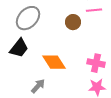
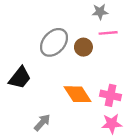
gray ellipse: (28, 18) -> (54, 42), moved
orange diamond: (54, 62) -> (78, 94), moved

